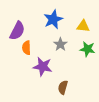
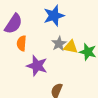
yellow triangle: (83, 26) -> (71, 47), moved

